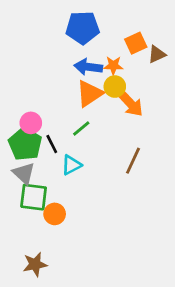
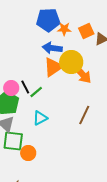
orange star: (113, 66) -> (64, 29), moved
yellow circle: (115, 87) -> (71, 62), size x1.5
green line: (81, 129) -> (36, 92), moved
black line: (52, 144) -> (25, 87), moved

